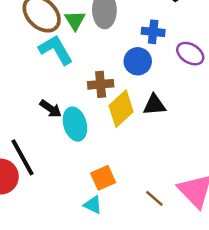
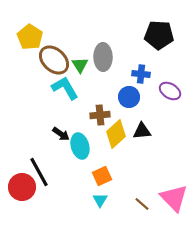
orange square: (103, 178) -> (102, 176), moved
cyan triangle: (93, 205) -> (100, 200), moved, turned 35

